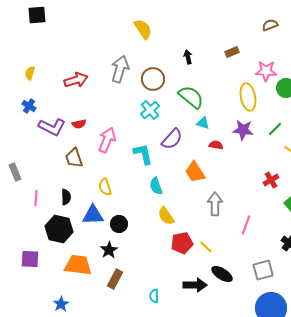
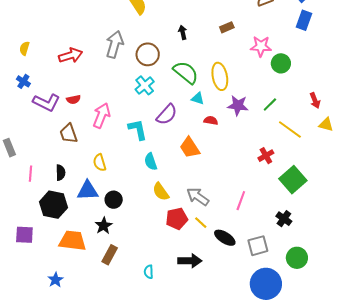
yellow ellipse: (248, 97) -> (220, 76), moved
gray arrow: (215, 204) -> (198, 197), moved, turned -55
black ellipse: (222, 274) -> (225, 238), moved

